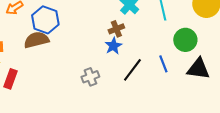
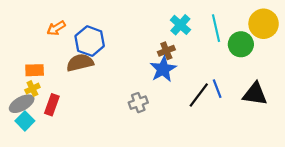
green circle: (185, 40) -> (241, 44), moved
blue star: (113, 46) -> (163, 69), size x1.4
black line: (132, 70) -> (199, 95), moved

